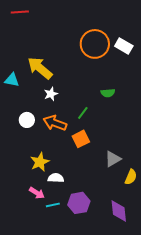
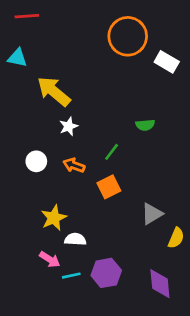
orange circle: (95, 44) -> (128, 36), moved
cyan triangle: (12, 80) -> (17, 58), moved
orange arrow: (55, 123) -> (74, 165), size x0.7

